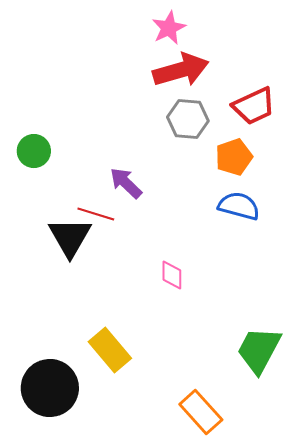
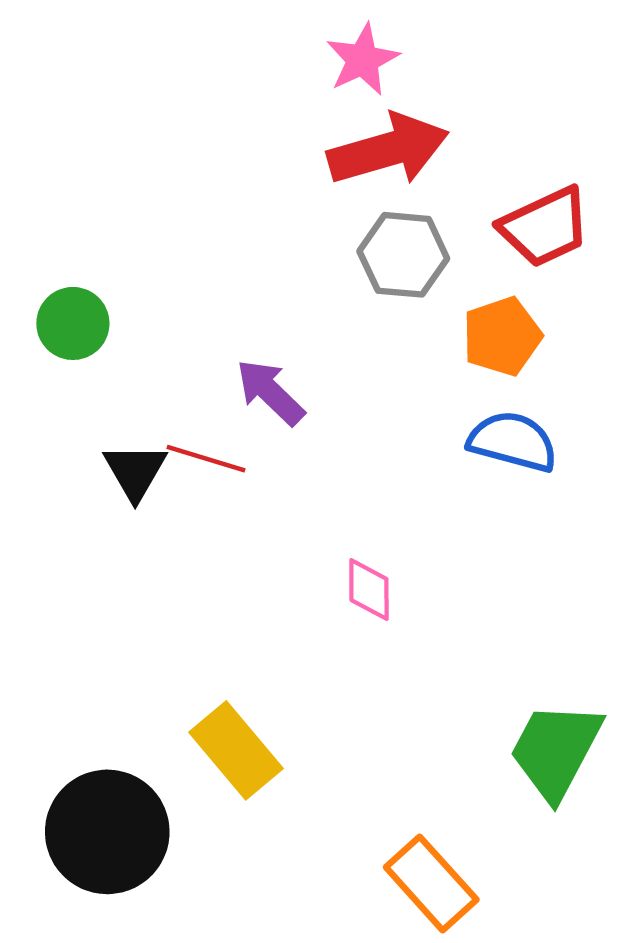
black triangle: (70, 237) -> (135, 472), moved, size x0.7

